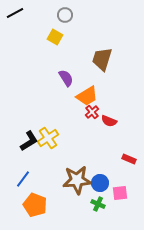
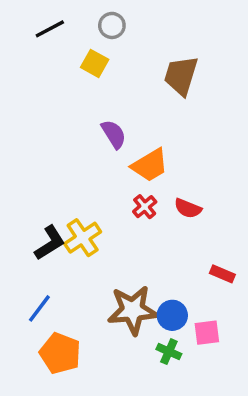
black line: (15, 13) -> (50, 29), moved
brown trapezoid: (102, 59) -> (181, 76), moved
red cross: (92, 112) -> (145, 207), moved

